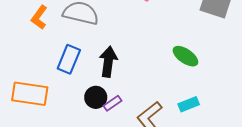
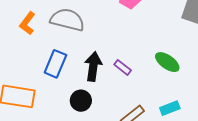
purple rectangle: (112, 103) -> (123, 67), moved, turned 72

